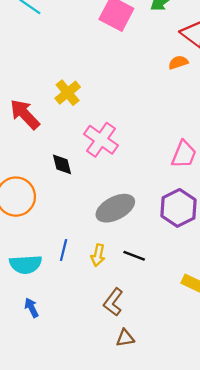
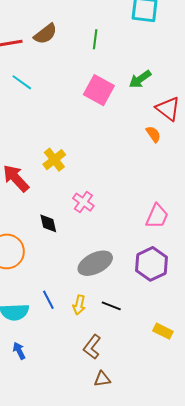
orange semicircle: (178, 62) -> (153, 134), turned 72
pink cross: (101, 140) -> (83, 202), size x0.7
blue line: (64, 250) -> (48, 300), turned -42

